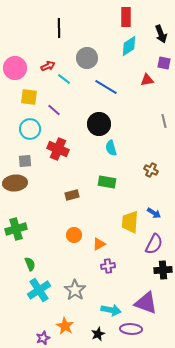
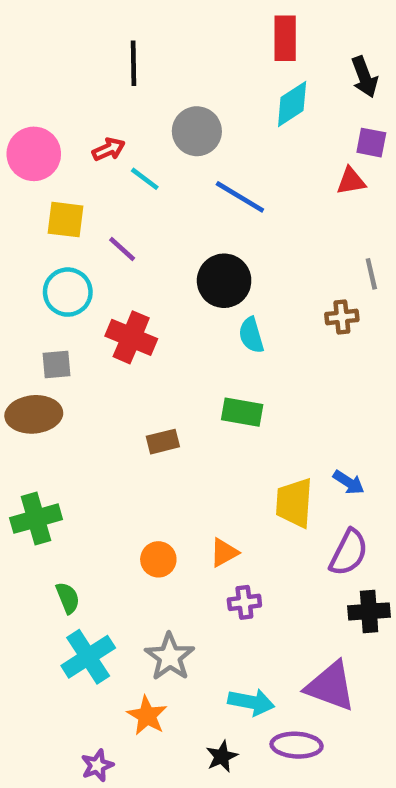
red triangle: (147, 80) -> (351, 181), moved
brown cross: (151, 170) -> (342, 317), moved, turned -32
orange circle: (74, 235) -> (158, 559), moved
orange star: (65, 326) -> (147, 716), moved

